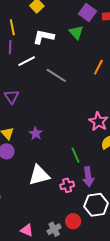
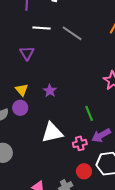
white line: (27, 61) -> (42, 28), moved, turned 30
purple arrow: (88, 177) -> (101, 135), turned 66
red circle: (73, 221) -> (84, 171), moved

